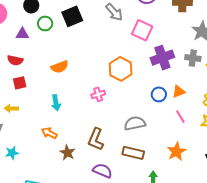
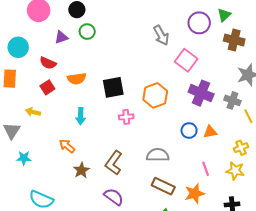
black square: (72, 16) -> (113, 87), moved
purple triangle: (22, 34) -> (61, 37), turned -32
purple cross: (162, 58) -> (201, 93), turned 30
orange semicircle: (60, 67) -> (77, 79), moved
red square: (20, 83) -> (47, 87), turned -32
pink line: (180, 117) -> (206, 169), moved
brown rectangle: (133, 153) -> (163, 186), moved

